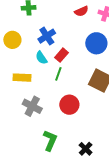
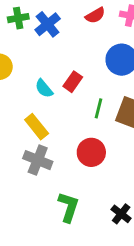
blue cross: (47, 36) -> (48, 24), moved
green line: (58, 74) -> (98, 108), moved
yellow rectangle: (22, 78) -> (37, 127), moved, turned 54

